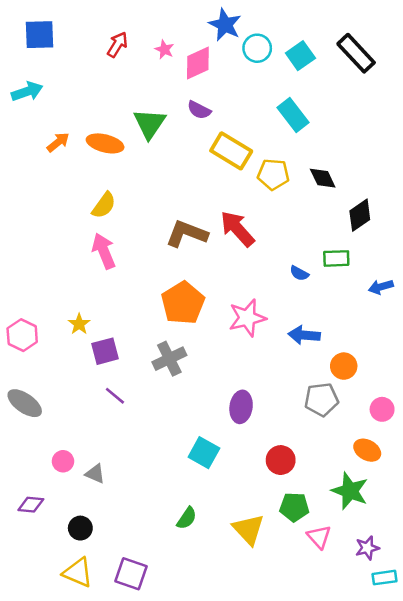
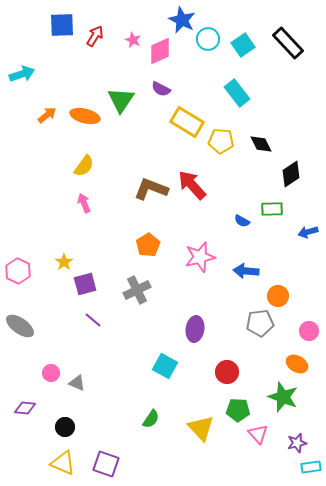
blue square: (39, 35) -> (62, 25), moved
pink arrow: (104, 251) -> (84, 203), size x0.7
orange pentagon: (183, 303) -> (148, 245), size x0.7

